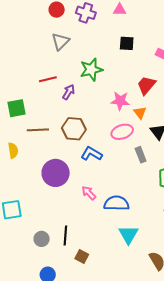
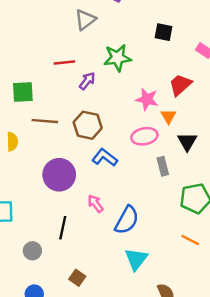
blue semicircle: (116, 203) -> (127, 220), turned 110
black line: (65, 235) -> (63, 228), moved

